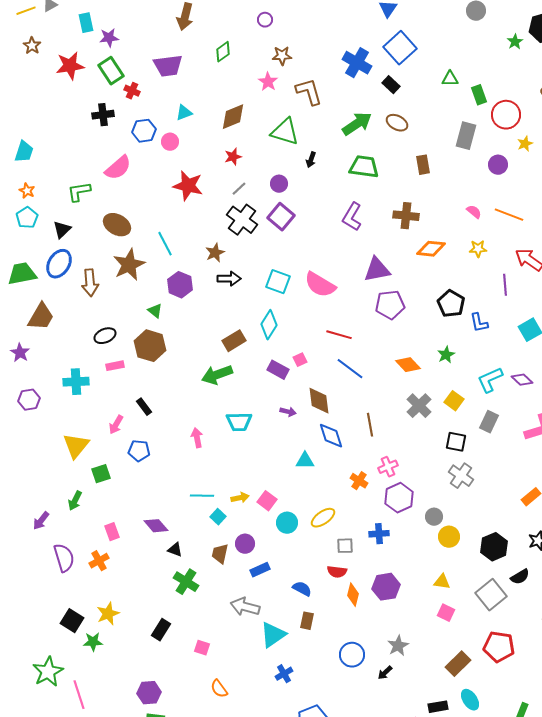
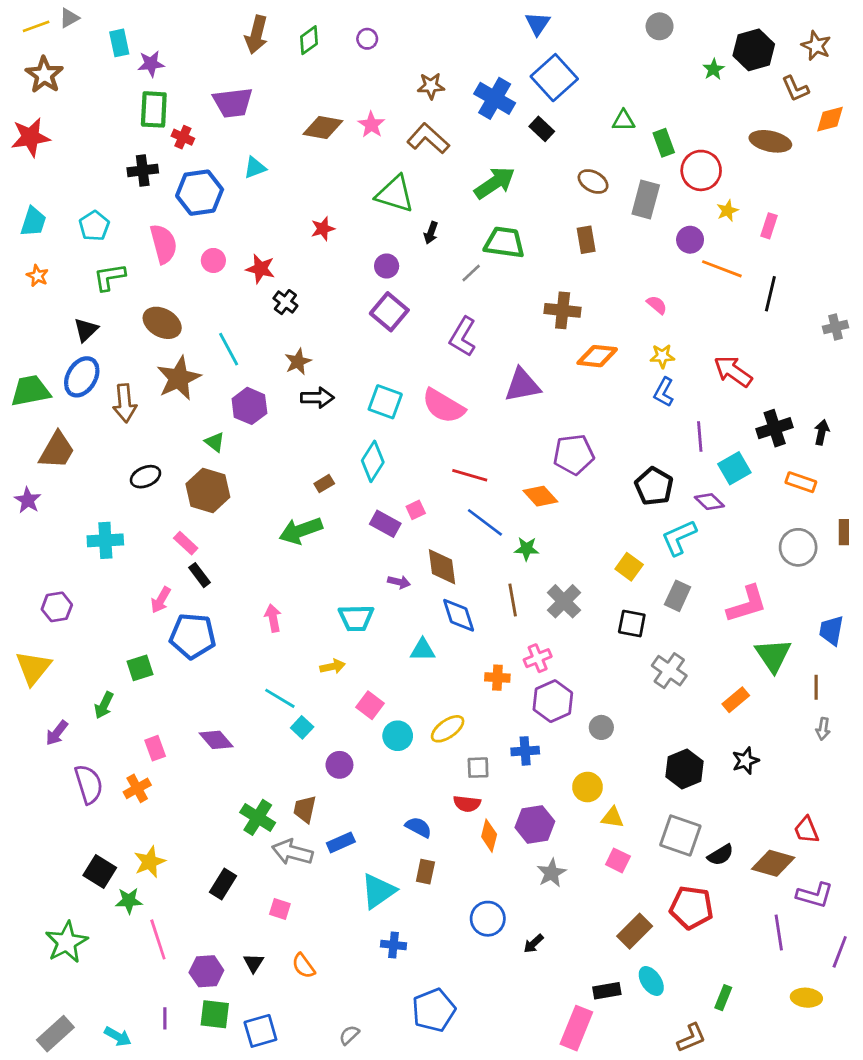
brown star: (32, 46) -> (44, 75), size x1.5
green diamond: (223, 52) -> (309, 40), moved
brown star: (282, 56) -> (431, 86), moved
red star: (70, 66) -> (30, 137), moved
green rectangle: (111, 71) -> (154, 109), turned 36
brown L-shape: (309, 92) -> (428, 139), turned -32
brown diamond: (233, 117) -> (323, 127), moved, turned 32
brown ellipse: (397, 123) -> (593, 182), moved
blue hexagon: (144, 131) -> (200, 193), size x1.4
pink circle: (170, 142) -> (213, 260), moved
pink semicircle: (118, 168) -> (163, 244), turned -64
red star: (188, 186) -> (260, 269), size x0.7
gray line: (239, 189) -> (471, 273), moved
orange line: (509, 215) -> (722, 269), moved
purple L-shape: (352, 217) -> (463, 337), moved
cyan pentagon: (27, 218) -> (94, 226), moved
black cross: (242, 220) -> (285, 302), moved, size x0.6
purple line: (505, 285) -> (700, 436), moved
black pentagon: (451, 304) -> (654, 486), moved
purple pentagon: (390, 305) -> (574, 454), moved
blue L-shape: (479, 323) -> (664, 392), moved, turned 40
brown rectangle: (234, 341) -> (324, 484), size x0.6
green star: (446, 355) -> (527, 549), moved, turned 30
orange diamond: (408, 365) -> (540, 496), moved
pink rectangle: (115, 366) -> (186, 543), moved, turned 54
purple diamond: (522, 380) -> (709, 502), moved
purple hexagon: (29, 400) -> (57, 607), moved
gray cross: (419, 406) -> (564, 601), moved
cyan trapezoid: (239, 422) -> (356, 618), moved
yellow triangle: (76, 446) -> (33, 668), moved
blue pentagon: (139, 451) -> (193, 636), size x1.5
gray cross: (461, 476) -> (669, 671), moved
orange cross: (359, 481) -> (497, 678), turned -30
cyan line: (202, 496) -> (280, 698), turned 30
yellow arrow: (240, 498) -> (333, 666), moved
yellow circle: (449, 537) -> (587, 787), moved
black triangle: (175, 550) -> (254, 963), moved, turned 42
brown trapezoid: (220, 554) -> (305, 809), moved
blue rectangle: (260, 570) -> (341, 842), moved
black semicircle: (520, 577) -> (721, 855), moved
gray square: (491, 595) -> (680, 836), turned -32
gray arrow: (245, 607) -> (292, 852), moved
gray star: (398, 646) -> (551, 873), moved
blue cross: (284, 674) -> (394, 945), turned 36
pink line: (79, 695) -> (158, 939), moved

